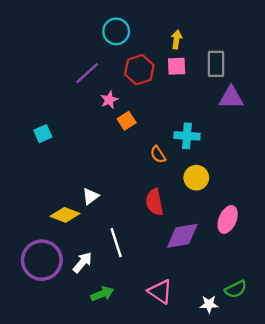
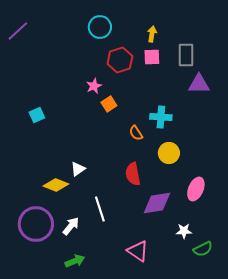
purple line: (87, 73) -> (18, 31), moved
green arrow: (102, 294) -> (75, 261), moved
white star: (209, 304) -> (184, 231), moved

